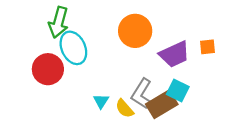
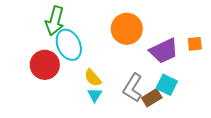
brown rectangle: (162, 104) -> (152, 98), size x0.7
yellow semicircle: (124, 109) -> (93, 78), moved

